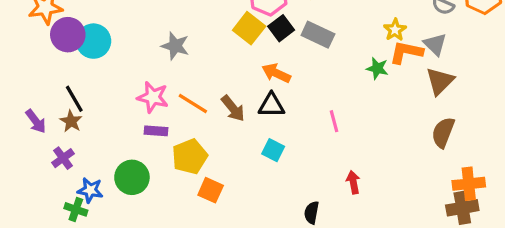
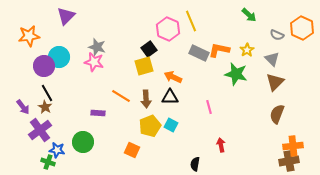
yellow square: (249, 28) -> (144, 66), moved, turned 36
black square: (281, 28) -> (149, 49), moved
purple circle: (68, 35) -> (44, 66), moved
gray star: (175, 46) -> (97, 47), moved
orange L-shape: (406, 52) -> (219, 50), moved
green star: (377, 68) -> (236, 74), size x1.6
pink star: (153, 97) -> (94, 62), moved
brown arrow: (233, 108) -> (146, 99), turned 36
yellow pentagon: (190, 157) -> (150, 126), moved
purple cross: (63, 158) -> (40, 130), size x1.6

